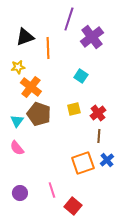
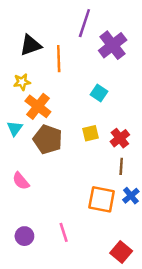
cyan triangle: (17, 121) -> (15, 128), moved
orange square: (83, 163) -> (102, 199), turned 30
red square: (73, 206) -> (121, 252), moved

